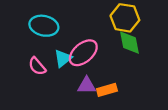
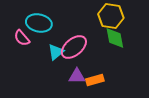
pink semicircle: (37, 66) -> (22, 38), moved

